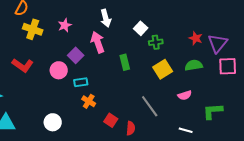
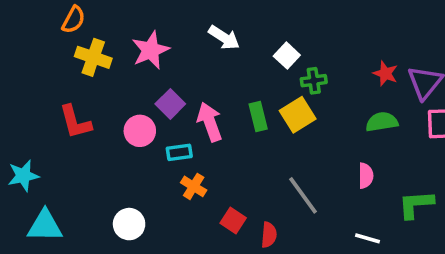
white arrow: (106, 18) -> (224, 38), turned -42
pink star: (65, 25) -> (151, 50), size x1.5
pink arrow: (98, 42) -> (210, 122), moved
red L-shape: (23, 65) -> (75, 122), turned 40
yellow square: (163, 69) -> (298, 115), moved
pink semicircle: (185, 95) -> (366, 176), turned -72

